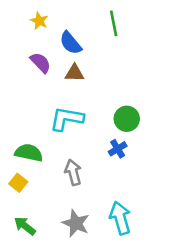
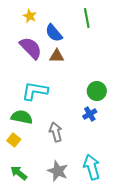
purple semicircle: (41, 63) -> (31, 48), size x1.4
cyan L-shape: (67, 119) -> (35, 91), moved

